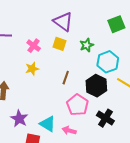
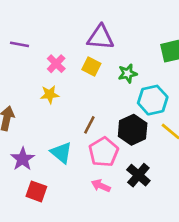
purple triangle: (63, 22) -> (101, 37), turned -40
brown line: (66, 78) -> (89, 125), moved
cyan triangle: (48, 124) -> (61, 153), moved
pink arrow: (69, 130) -> (101, 186), moved

